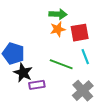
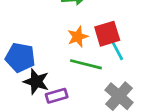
orange star: (58, 29) -> (78, 37), moved
red square: (80, 33) -> (107, 34), moved

